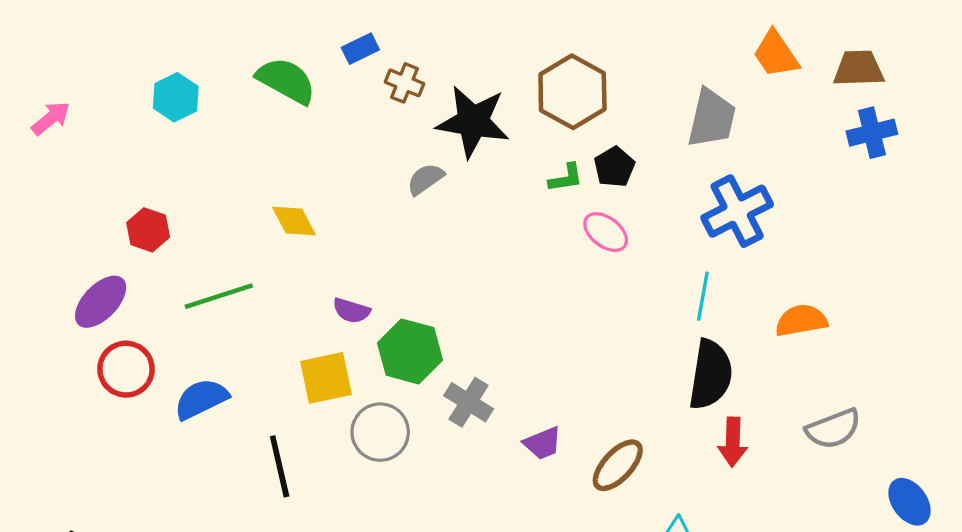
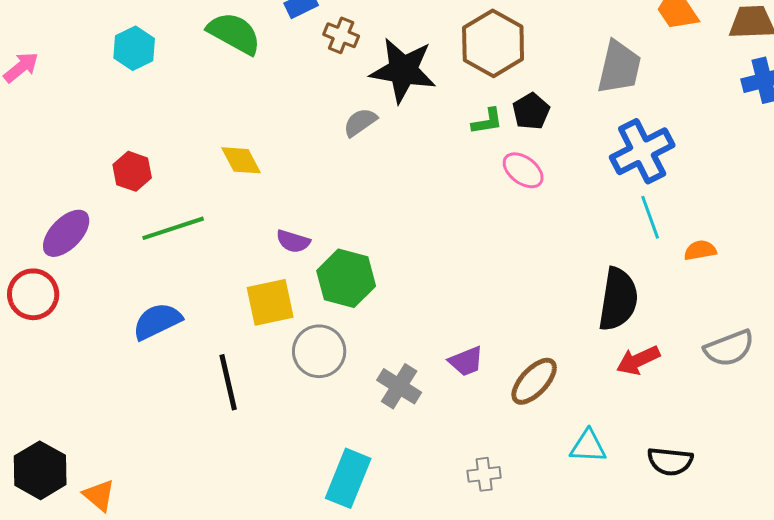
red hexagon: (148, 230) -> (132, 171), moved
cyan line: (703, 296) -> (650, 217), moved, turned -30
orange semicircle: (801, 320) -> (700, 250), size x0.7
red circle: (126, 369) -> (33, 294), moved
gray cross: (469, 402) -> (399, 386), moved
red arrow: (733, 442) -> (638, 360), turned 63

